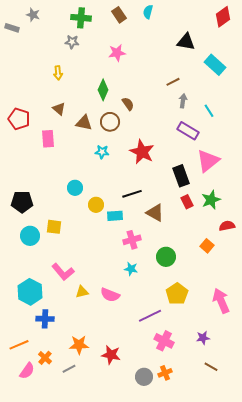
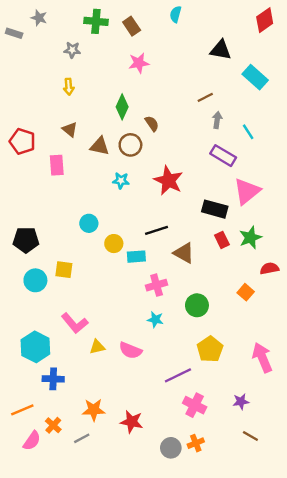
brown rectangle: (119, 15) -> (132, 26), moved
gray star: (72, 42) -> (72, 50), moved
black rectangle: (181, 176) -> (215, 209), turned -55

